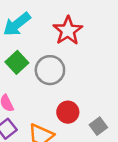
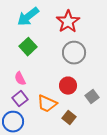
gray circle: (50, 70) -> (74, 53), moved

